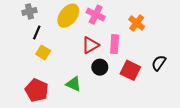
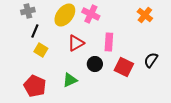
orange cross: (137, 23) -> (145, 15), moved
red triangle: (90, 45) -> (76, 43), moved
green triangle: (74, 84) -> (70, 80), turned -49

